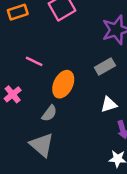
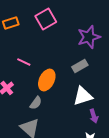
white triangle: (109, 104) -> (83, 96), size x1.5

